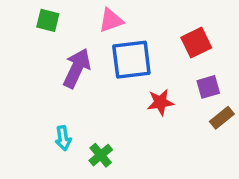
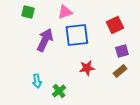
red star: (160, 102) -> (87, 68), moved
brown rectangle: (222, 118) -> (120, 71), moved

